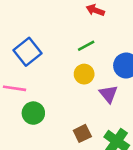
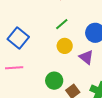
green circle: (33, 113) -> (54, 81), moved

